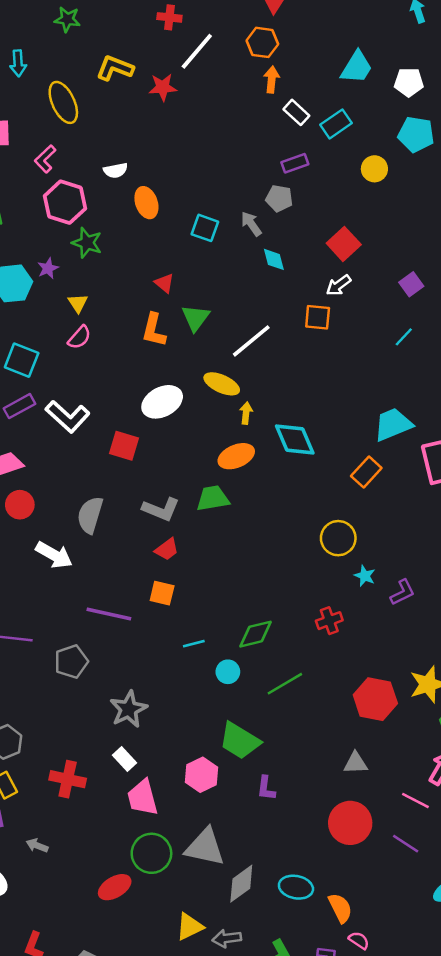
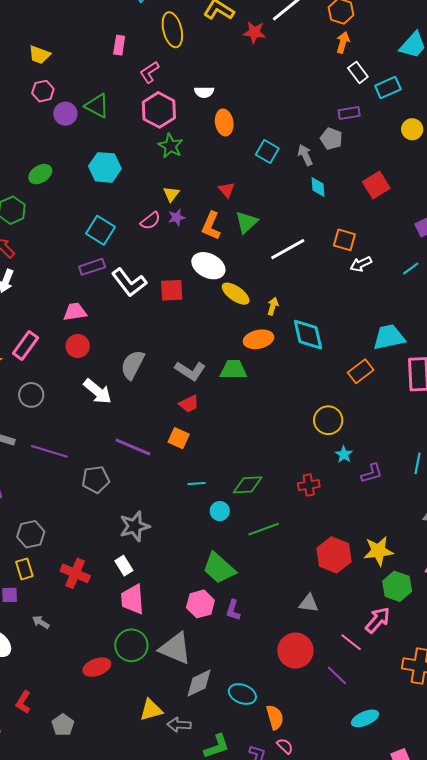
purple star: (48, 268) -> (177, 217), moved
white arrow: (339, 285) -> (361, 264), moved
yellow triangle: (78, 303) -> (171, 194), moved
yellow ellipse: (222, 384) -> (236, 294), moved
white ellipse: (162, 402) -> (208, 266), moved, turned 44
red square: (124, 446) -> (172, 290), moved, turned -30
pink hexagon: (202, 775) -> (200, 604), moved

